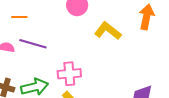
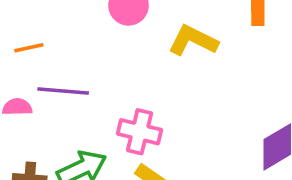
pink cross: (69, 74) -> (140, 132), turned 30

